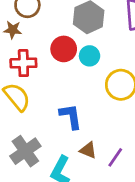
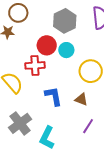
red cross: (23, 63) -> (35, 65), moved
brown triangle: (88, 150) -> (81, 99), moved

